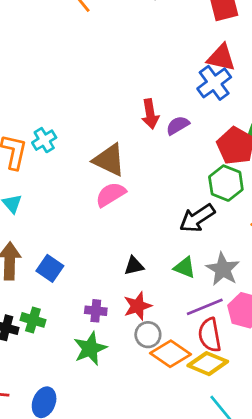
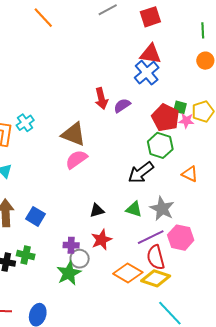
gray circle: (148, 335) -> (80, 259), moved

